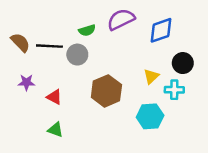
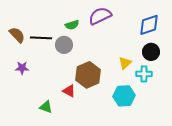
blue diamond: (161, 30) -> (149, 25), moved
red triangle: (54, 97) -> (69, 91), moved

